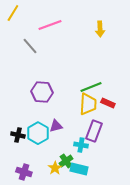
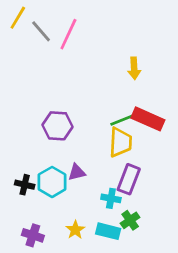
pink line: (50, 25) -> (68, 34), turned -45
yellow arrow: (100, 29) -> (134, 68), moved
gray line: (30, 46) -> (41, 31), moved
red rectangle: (108, 103) -> (148, 119), moved, size x1.6
green cross: (66, 161) -> (130, 220), moved

